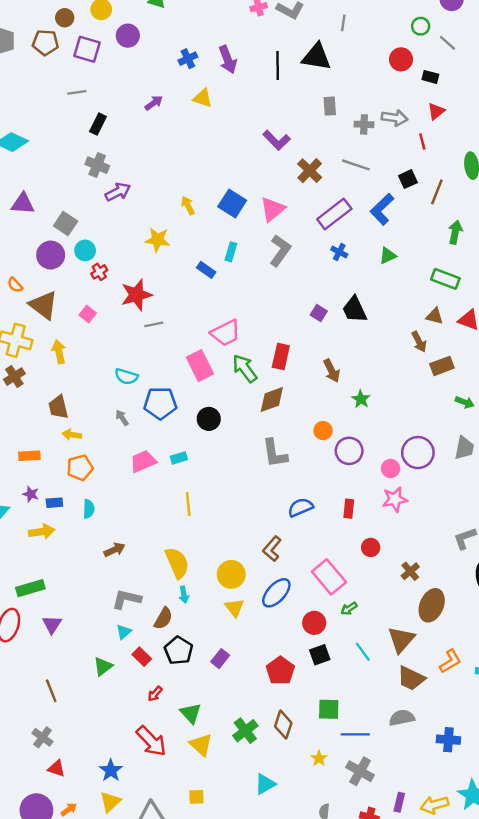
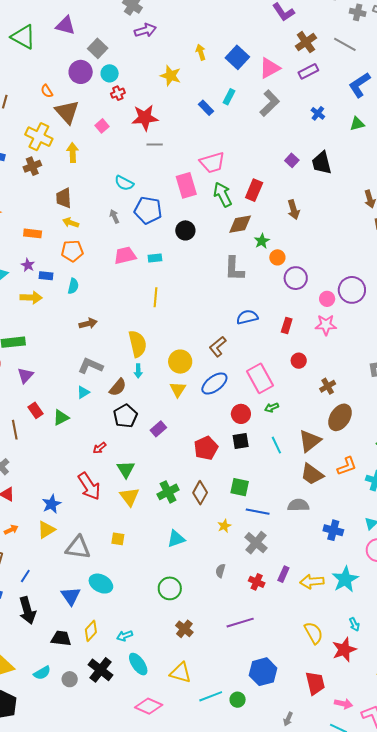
purple rectangle: (334, 214) -> (308, 71), moved, size x0.7
green star: (361, 399) -> (262, 241), moved
red rectangle: (142, 657) -> (35, 410), moved

